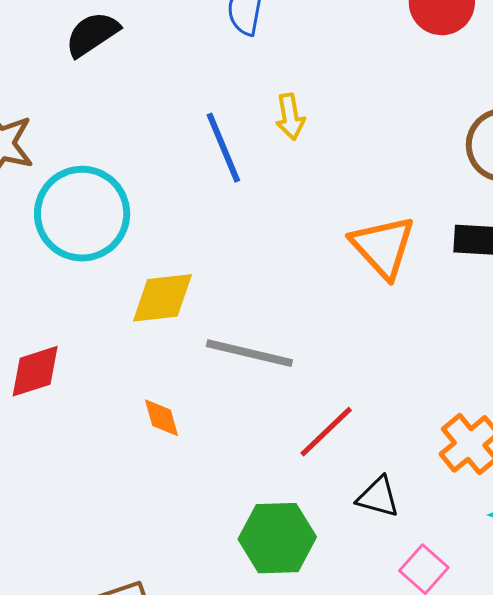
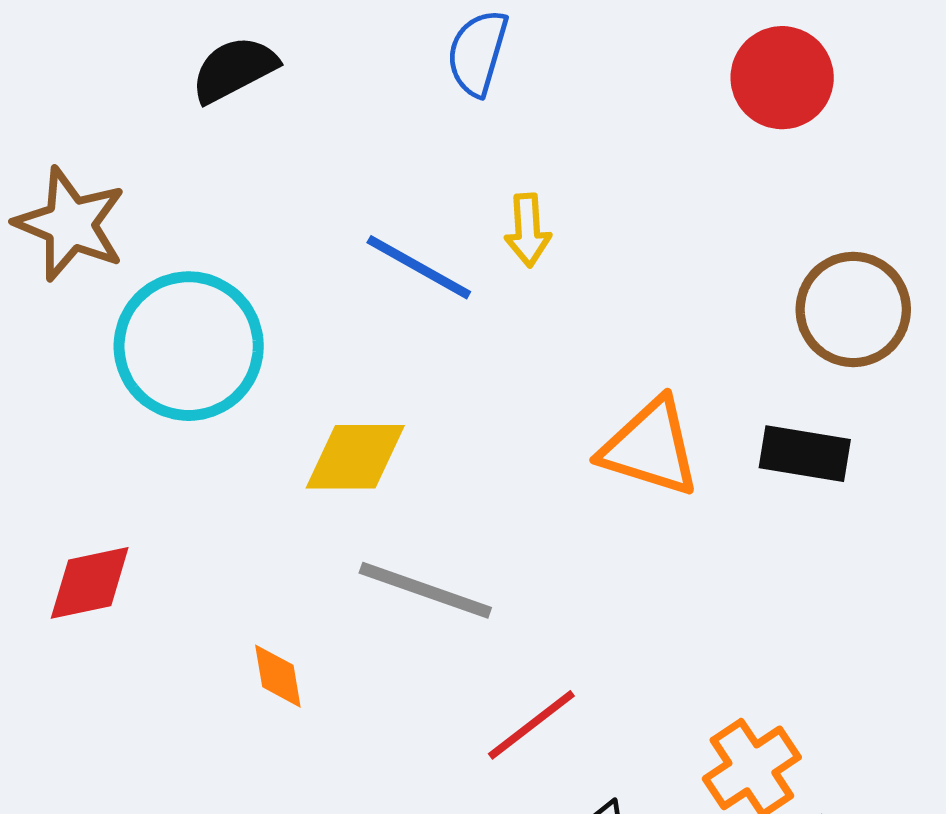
blue line: (223, 148) -> (419, 267), turned -44
orange triangle: (383, 247) -> (650, 447), turned -36
yellow diamond: (162, 298) -> (355, 457), moved

